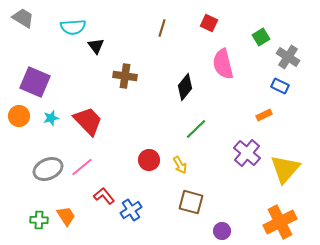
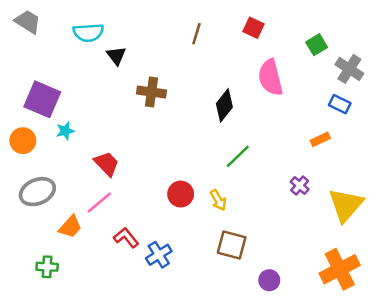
cyan star: (51, 118) -> (65, 131), moved
red trapezoid: (88, 121) -> (107, 164), moved, size x0.7
purple cross: (247, 153) -> (300, 186), size x0.6
gray ellipse: (48, 169) -> (37, 192), moved
orange trapezoid: (66, 216) -> (70, 227), moved, turned 75

